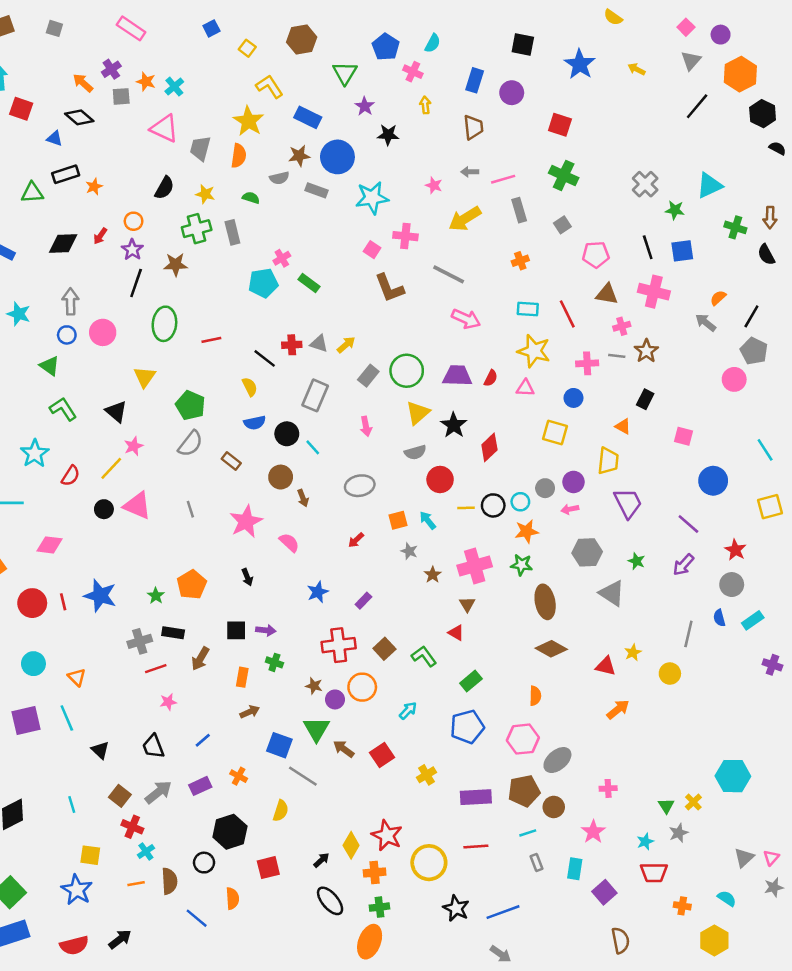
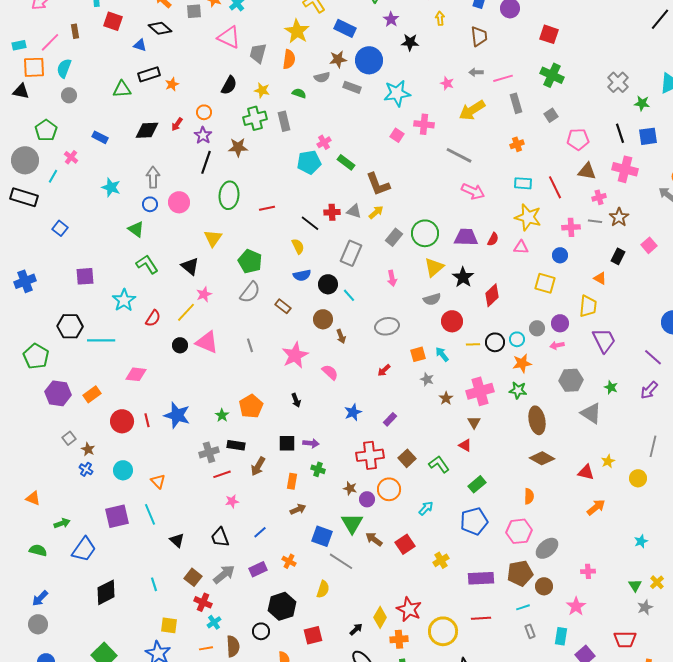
brown L-shape: (389, 288) -> (378, 184), moved
pink square: (683, 436) -> (649, 245), moved, turned 35
cyan star: (645, 842) -> (641, 541), moved

